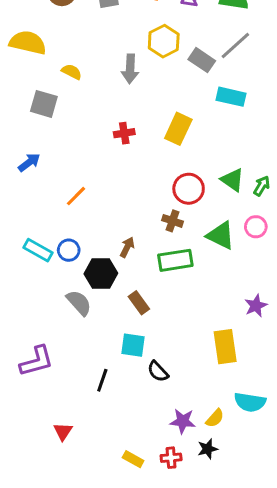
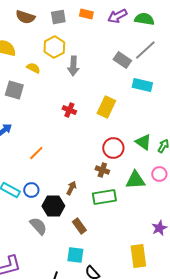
yellow hexagon: (164, 41) -> (54, 47), moved
red cross: (124, 133) -> (69, 110), turned 32
green triangle: (221, 236) -> (135, 180), turned -30

